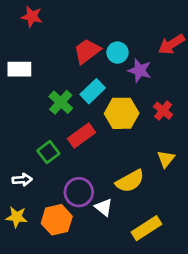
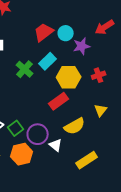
purple star: (140, 70) -> (82, 46), turned -30
red cross: (163, 111) -> (99, 75), turned 32
red rectangle: (82, 135) -> (59, 101), moved
green square: (48, 152) -> (16, 128), moved

